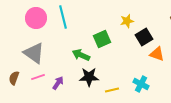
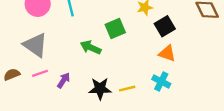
orange triangle: (157, 54) -> (167, 53), moved
black star: (89, 77) -> (100, 89), moved
brown semicircle: (14, 78) -> (12, 74), turned 48

